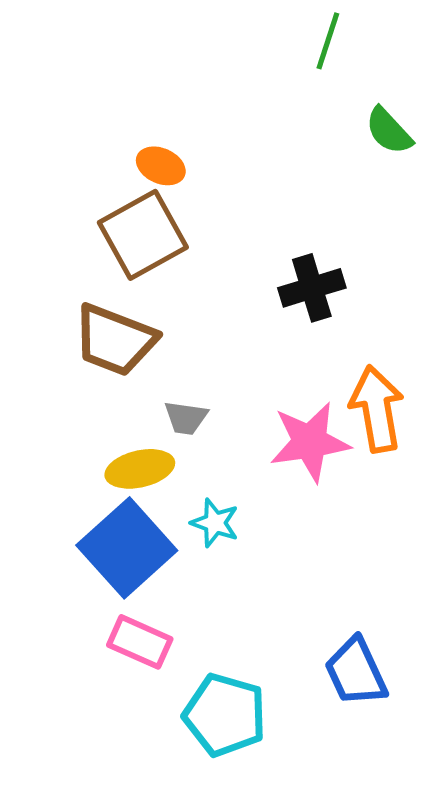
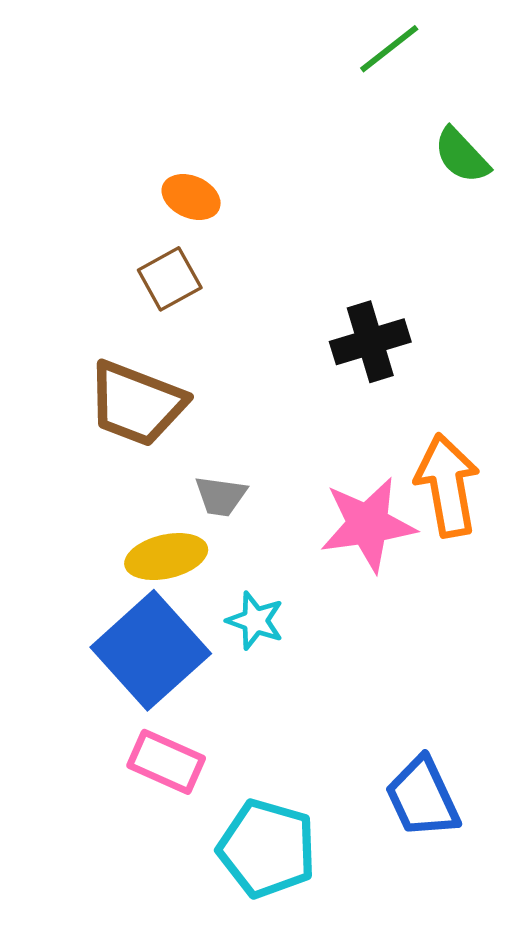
green line: (328, 41) -> (389, 49), turned 34
brown square: (143, 235) -> (170, 279), size x0.6

